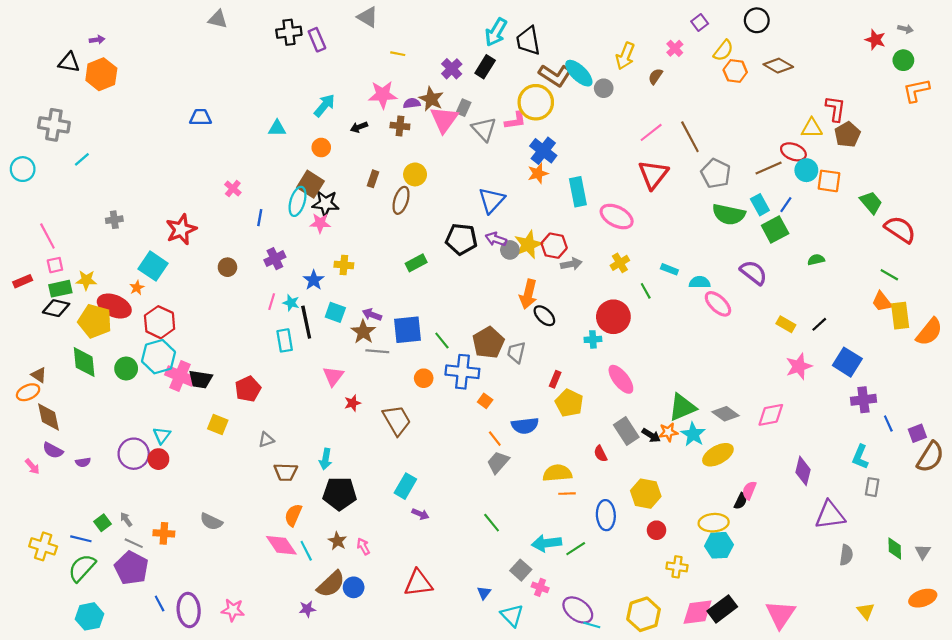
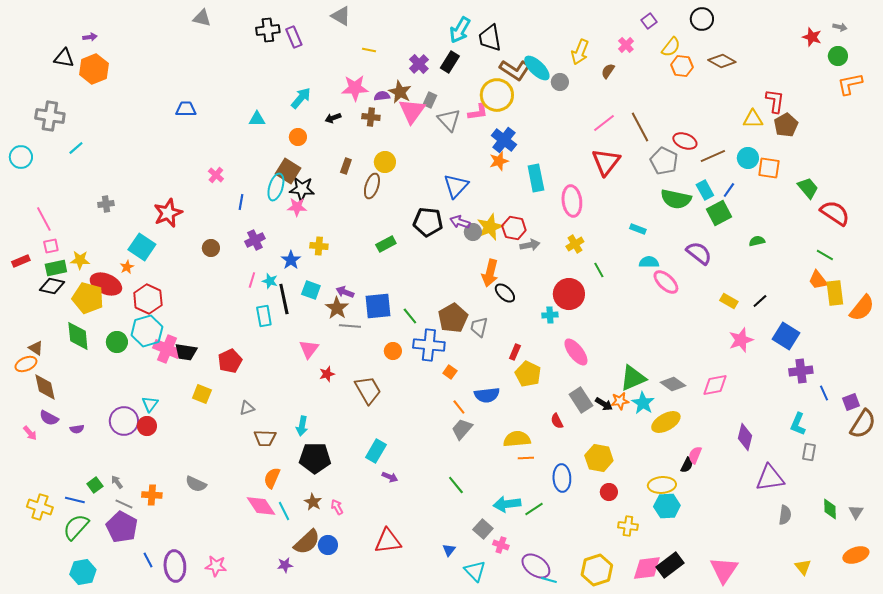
red ellipse: (793, 152) -> (685, 141), moved
pink ellipse: (617, 217) -> (572, 201), turned 56
cyan rectangle: (669, 269) -> (638, 229), moved

